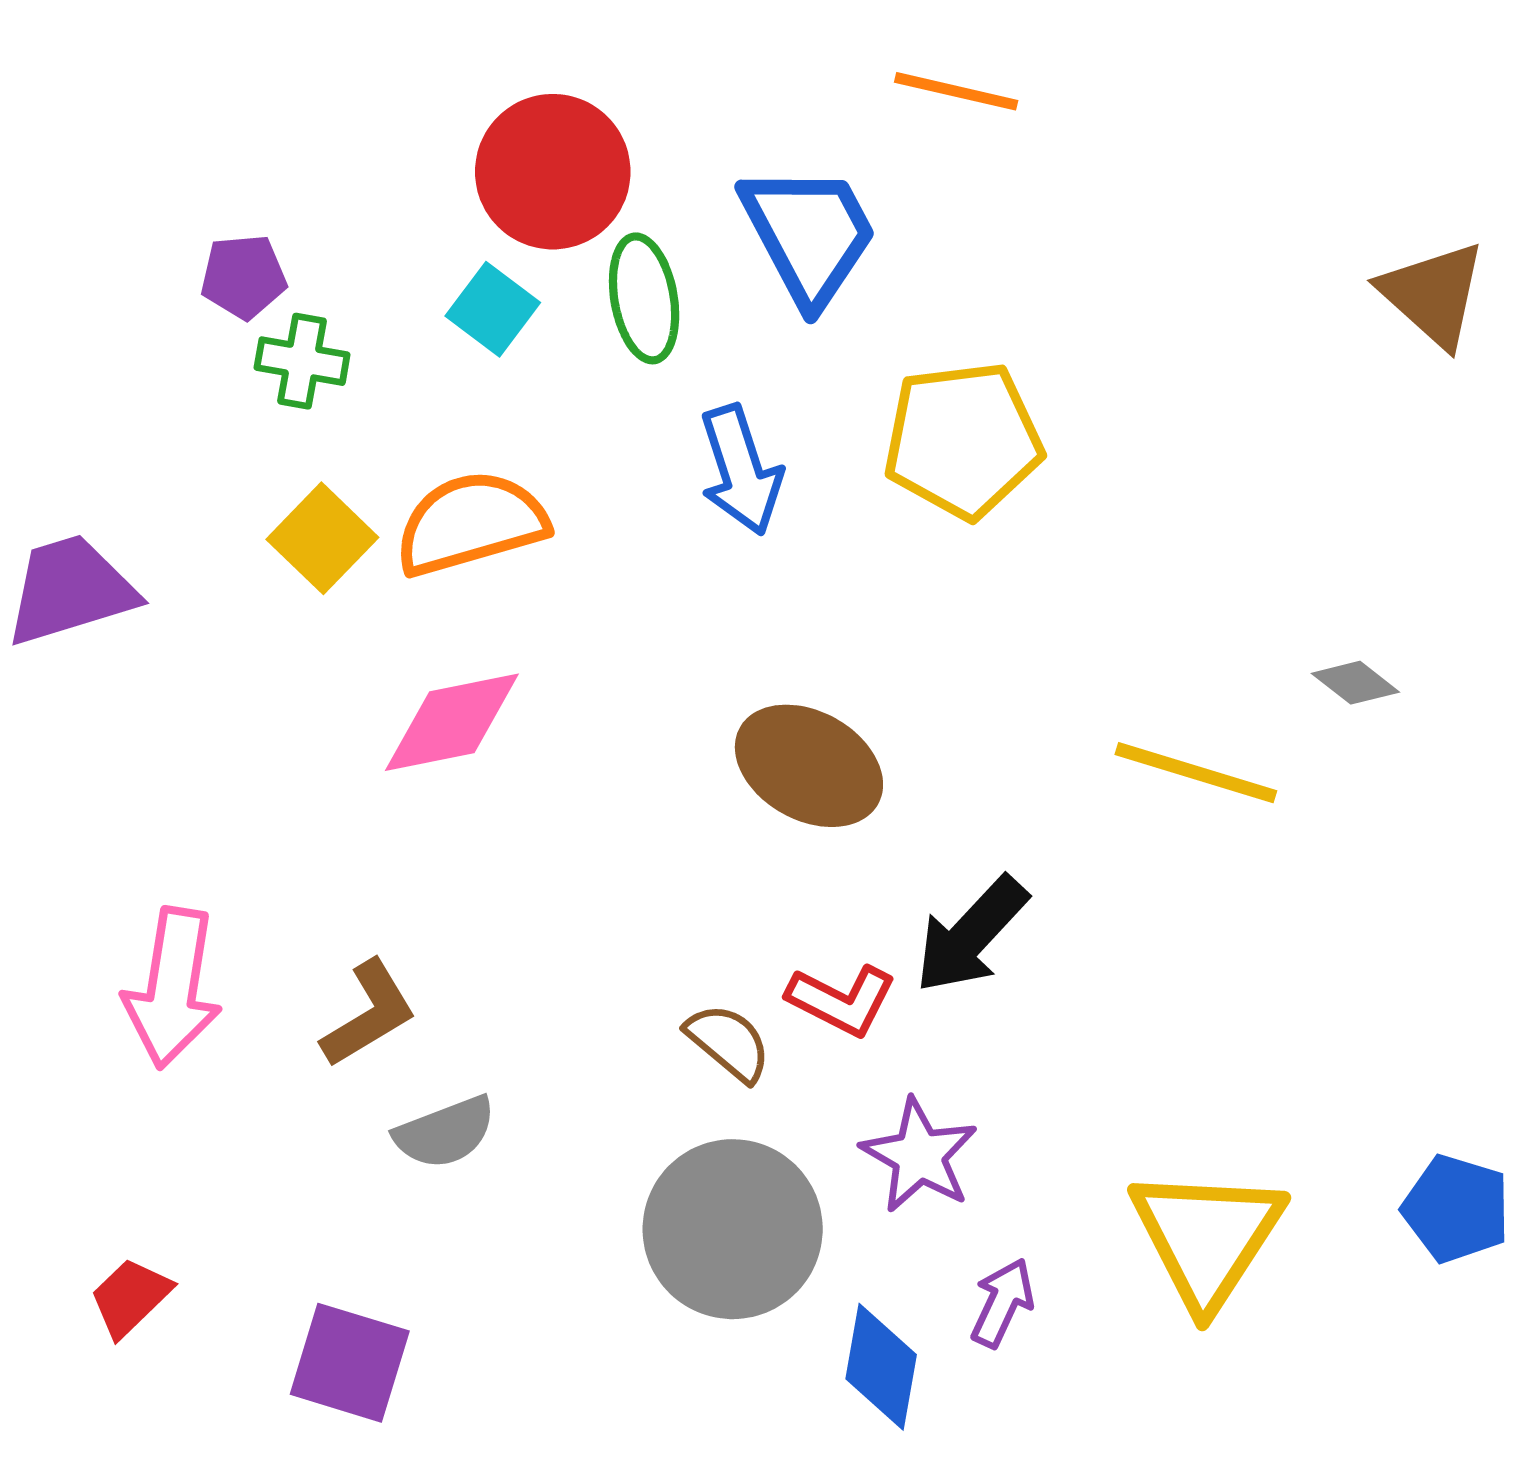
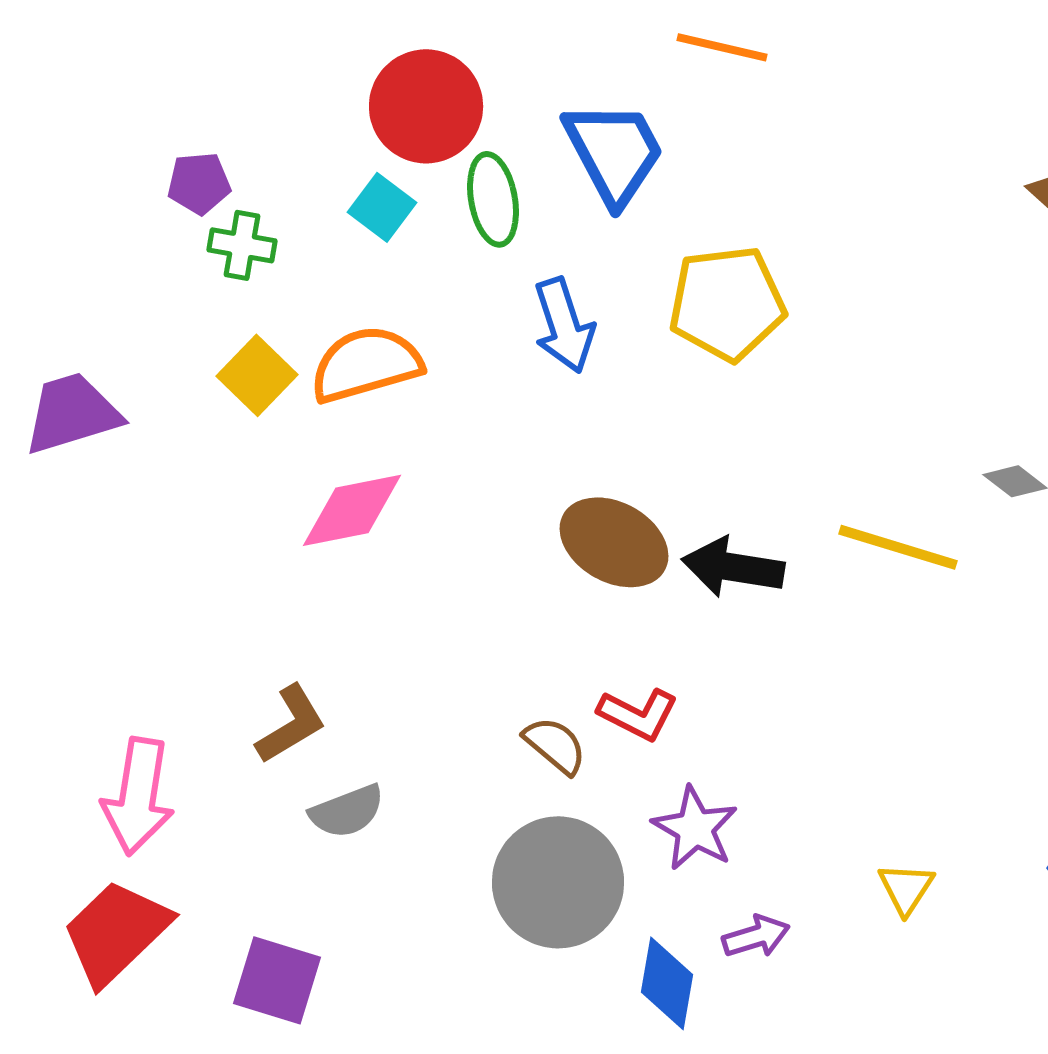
black arrow: (971, 935) -> (733, 567), moved, turned 56
pink arrow: (173, 988) -> (138, 796), moved
yellow triangle: (1207, 1237) -> (906, 888), size x0.5
red trapezoid: (130, 1297) -> (116, 932), size x1.8
purple arrow: (1002, 1303) -> (756, 936), turned 48

